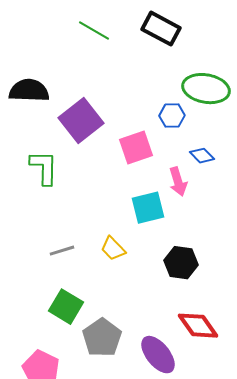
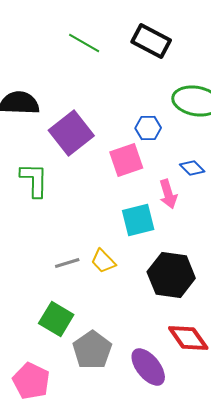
blue hexagon: (172, 116) -> (148, 128), moved
gray line: (62, 251) -> (67, 263), moved
black hexagon: (181, 263) -> (171, 275), size x1.4

